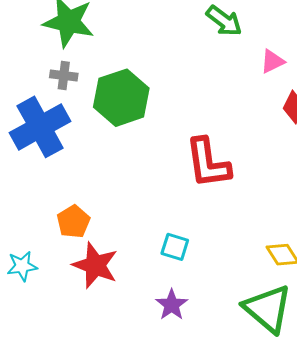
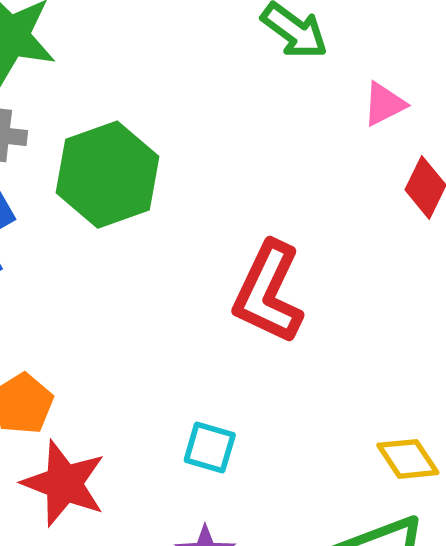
red L-shape: (208, 163) -> (268, 293), turned 34

